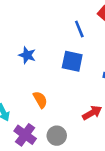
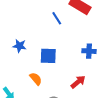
blue square: (72, 61) -> (48, 56), moved

